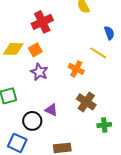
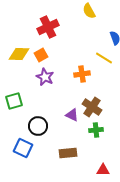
orange cross: (76, 69) -> (82, 74), turned -35
purple triangle: (51, 110) -> (72, 115), moved
green cross: (104, 125) -> (96, 130), moved

